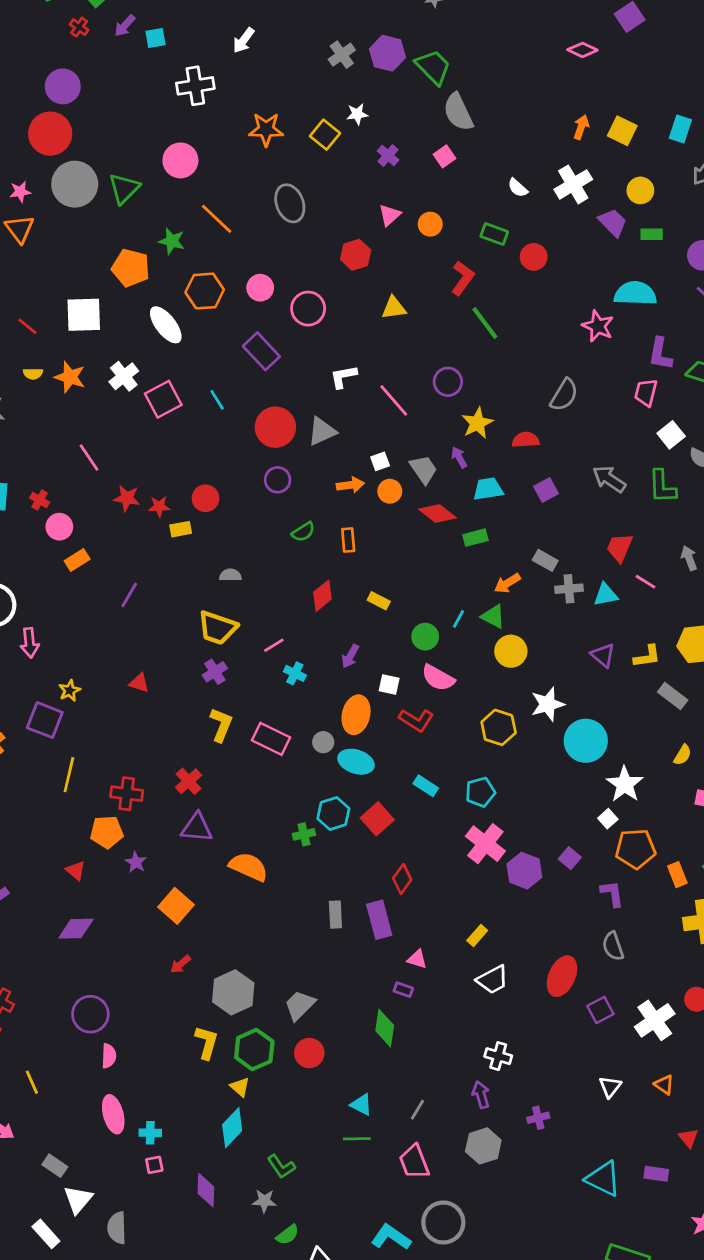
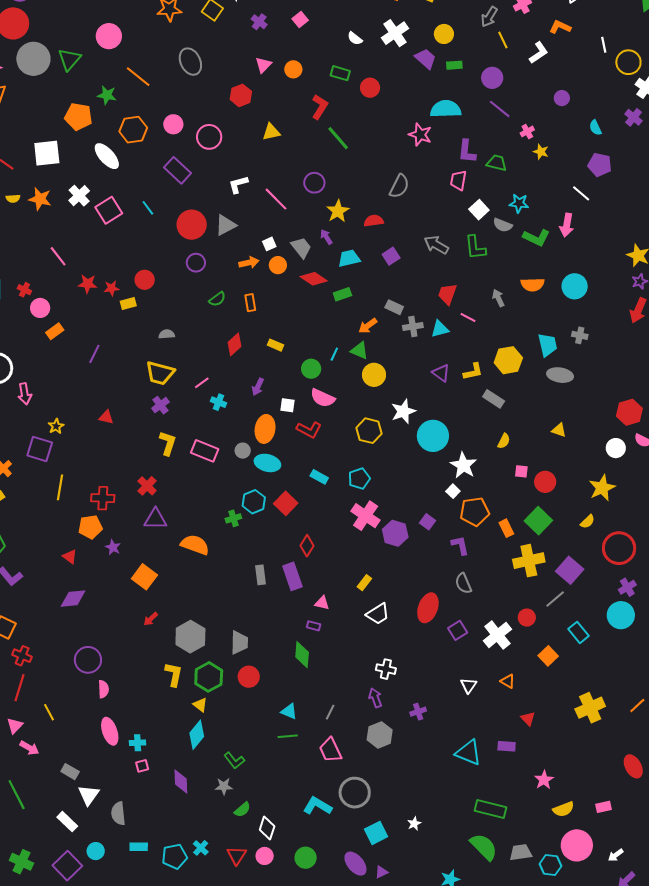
gray trapezoid: (300, 1005) -> (239, 643), turned 140

